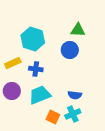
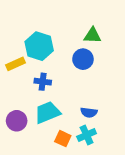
yellow rectangle: (13, 63) -> (15, 64), moved
purple circle: (12, 91) -> (17, 121), moved

